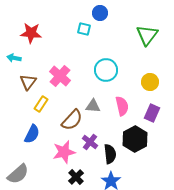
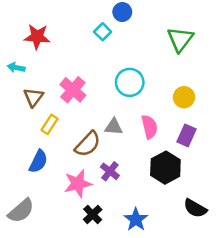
cyan square: (84, 29) -> (103, 32), turned 32
black semicircle: (110, 154) -> (195, 208), moved, turned 126

